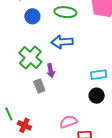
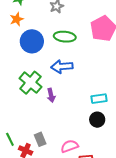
blue circle: (32, 16) -> (32, 41), size x1.5
gray rectangle: (39, 86) -> (40, 139), moved

